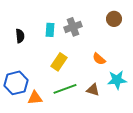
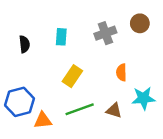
gray cross: (73, 27) -> (105, 33), moved
orange semicircle: (99, 59) -> (121, 72), turned 48

